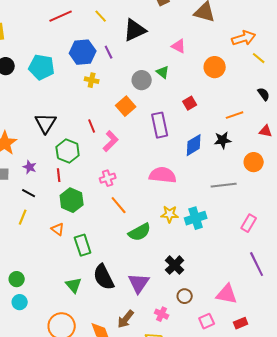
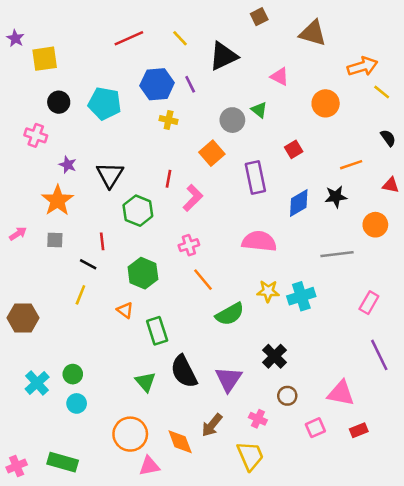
red line: (92, 126) -> (169, 179), turned 32
purple star: (30, 167) -> (68, 165), moved
red line: (59, 175) -> (102, 241), moved

